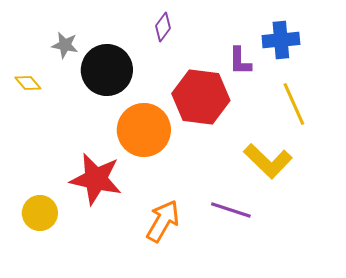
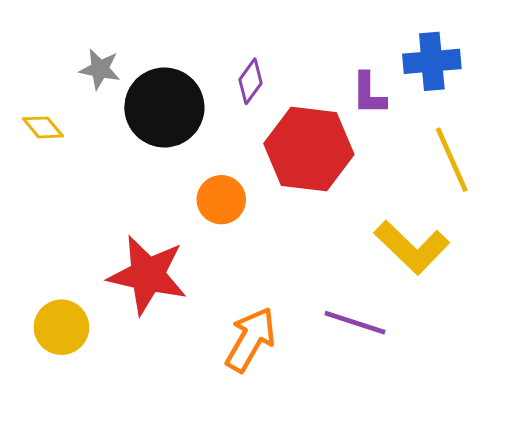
purple diamond: (163, 27) -> (250, 81), moved
orange circle: (144, 130) -> (221, 200), size x0.6

